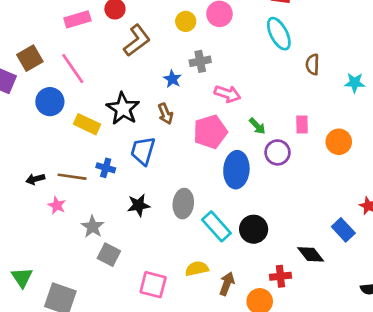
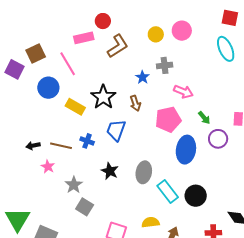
pink rectangle: (77, 19) -> (84, 38), moved
black star: (139, 205) -> (110, 171), turned 30
green triangle: (22, 278) -> (17, 219), size x1.5

